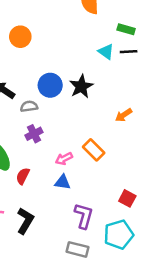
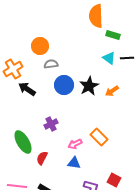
green rectangle: (126, 29) -> (113, 35), moved
gray semicircle: (29, 106) -> (51, 64), moved
orange arrow: (124, 115) -> (112, 91), moved
red square: (127, 198) -> (114, 180), moved

